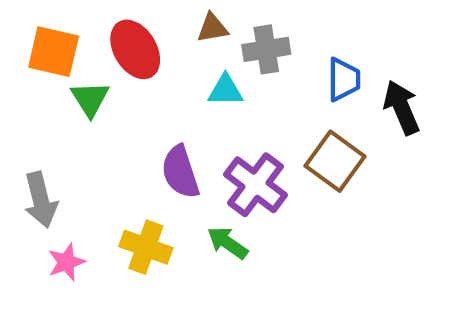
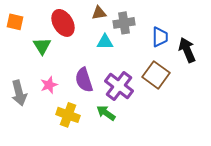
orange square: (54, 52) -> (15, 22), moved, size x0.7
pink star: (66, 262) -> (49, 85), moved

